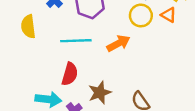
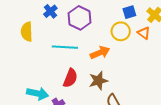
red semicircle: (70, 74) -> (70, 78), moved
brown star: (100, 93) -> (98, 81), moved

